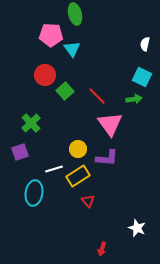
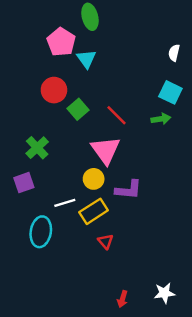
pink pentagon: (51, 35) -> (61, 42), turned 30
pink triangle: (110, 124) -> (106, 150), moved
white star: (137, 228) -> (164, 293), moved, turned -30

